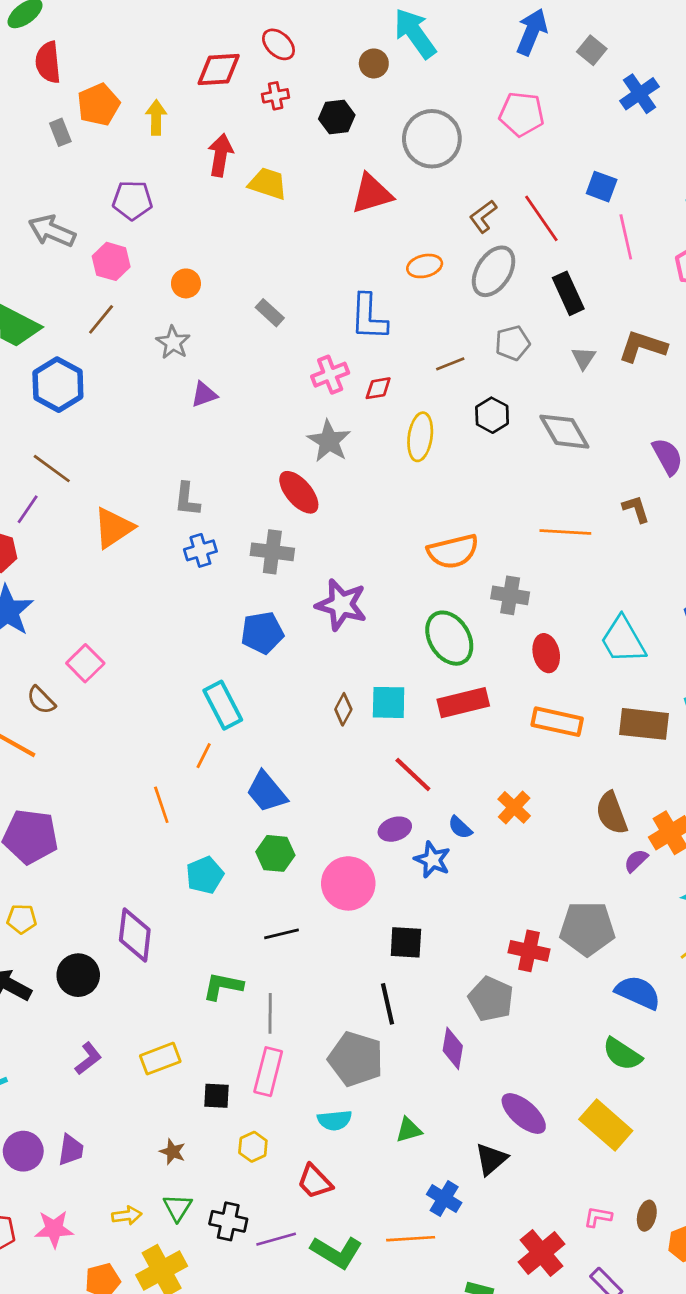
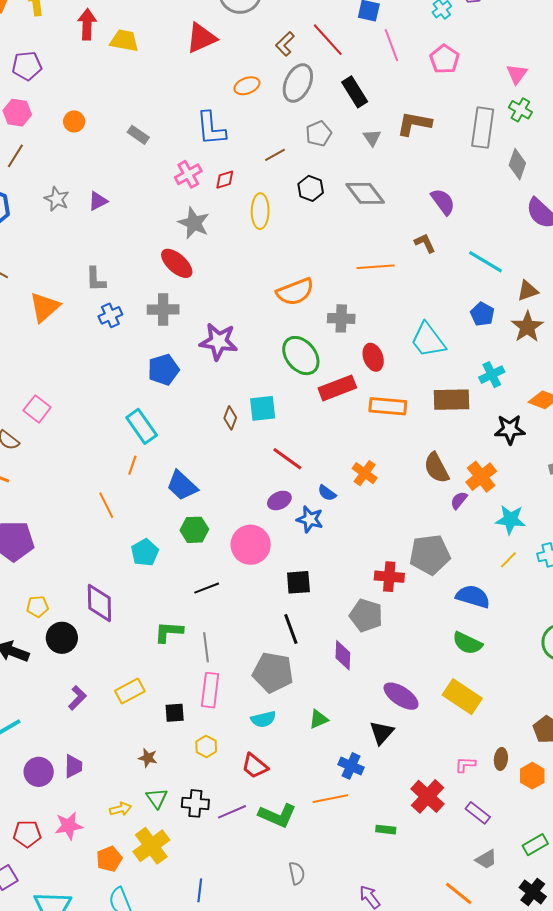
gray star: (173, 342) -> (57, 199), moved
red rectangle: (463, 703) -> (337, 388), moved
yellow pentagon: (22, 919) -> (38, 606), moved

